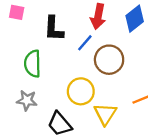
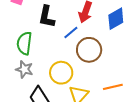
gray star: (27, 100) -> (24, 69), moved

